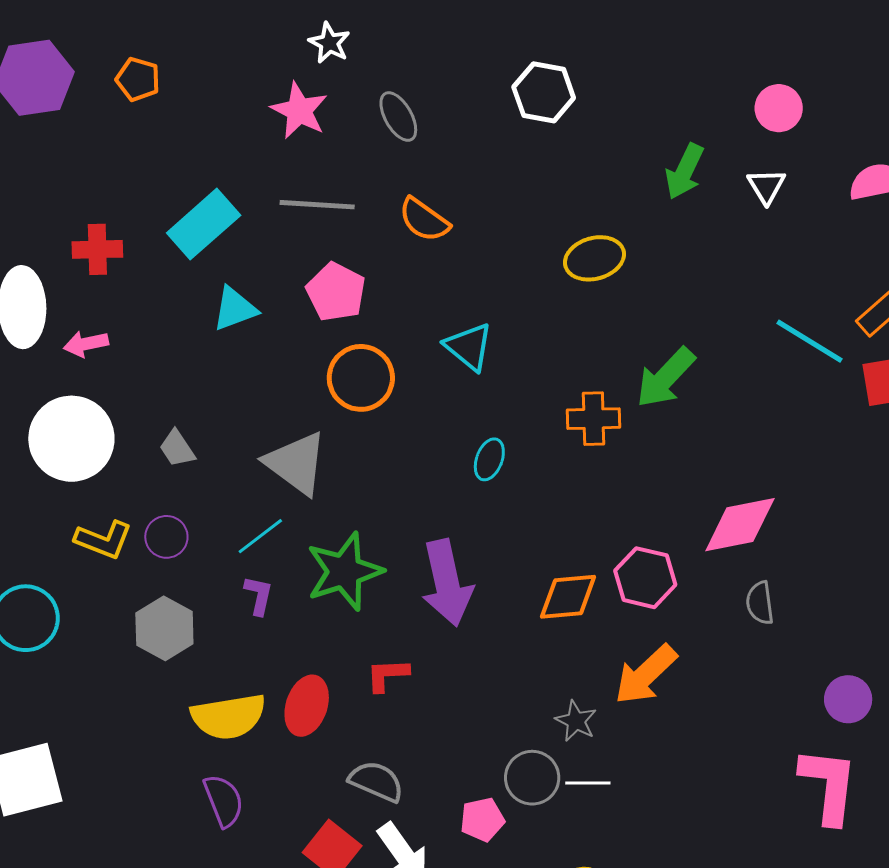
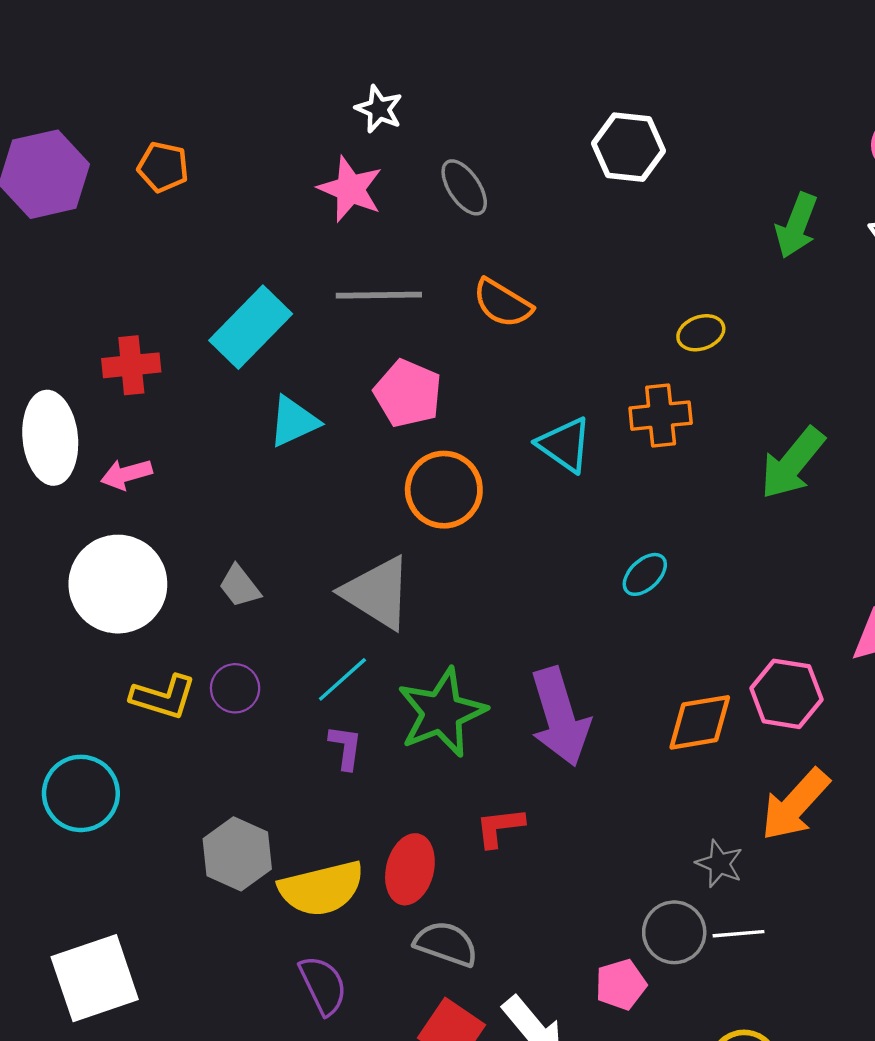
yellow ellipse: (594, 258) -> (701, 333), size x0.7
orange cross: (594, 419) -> (661, 416), moved
cyan ellipse: (489, 459) -> (645, 574), moved, turned 30
gray hexagon: (164, 628) -> (237, 854), moved
gray semicircle: (376, 781) -> (446, 944), moved

